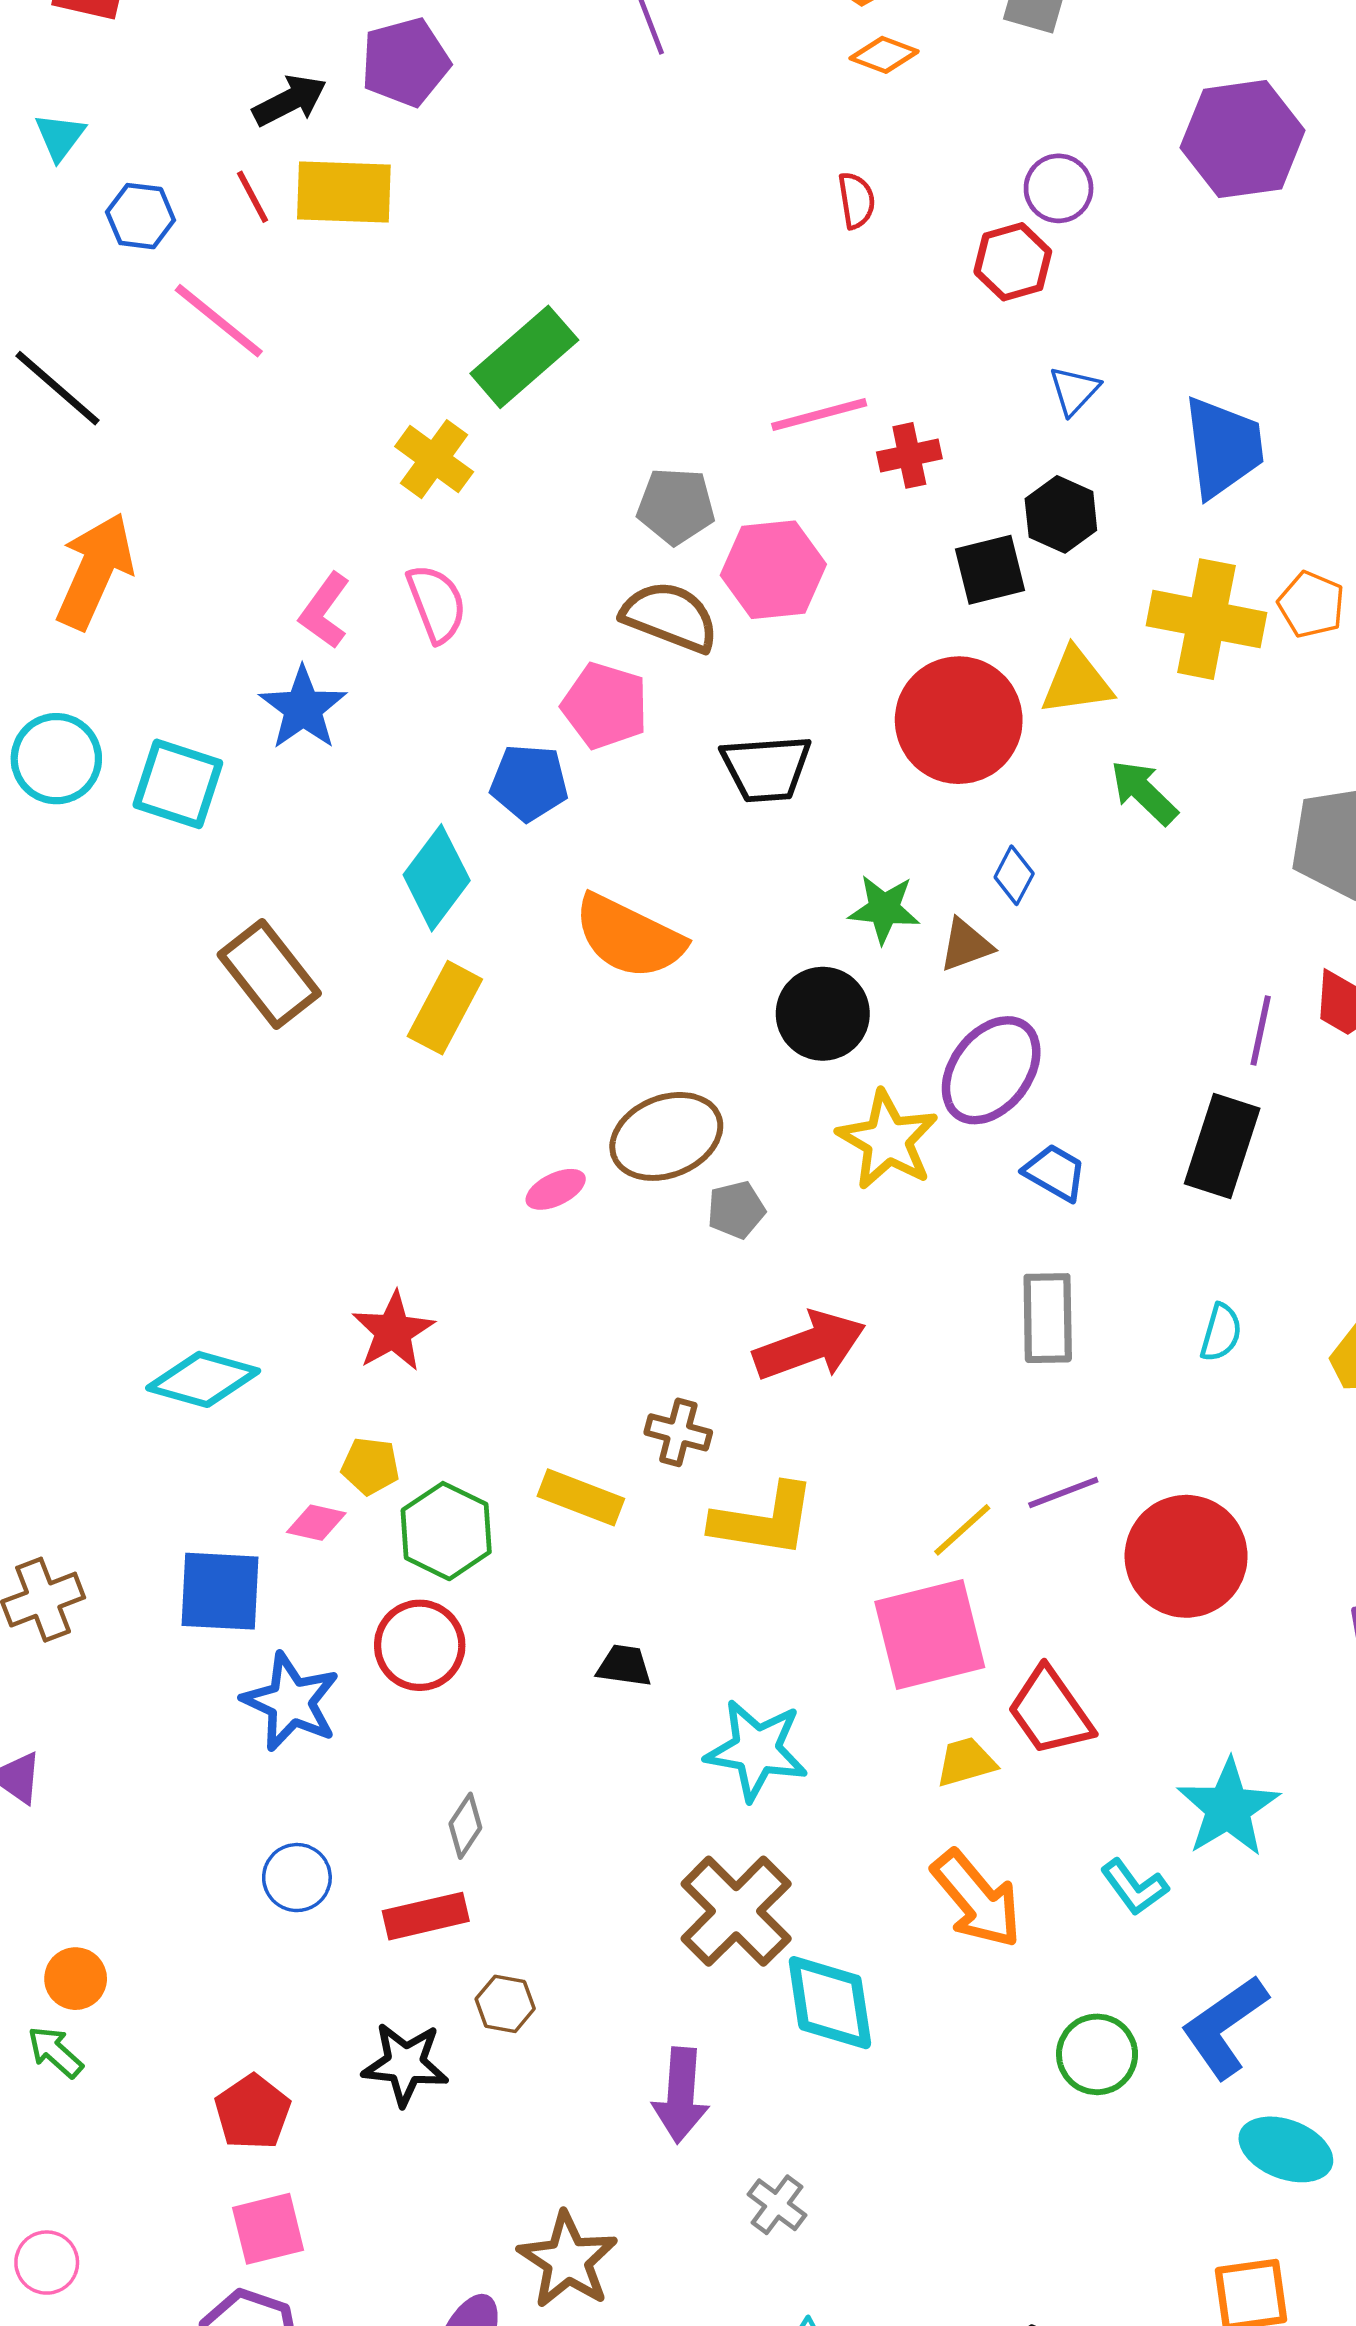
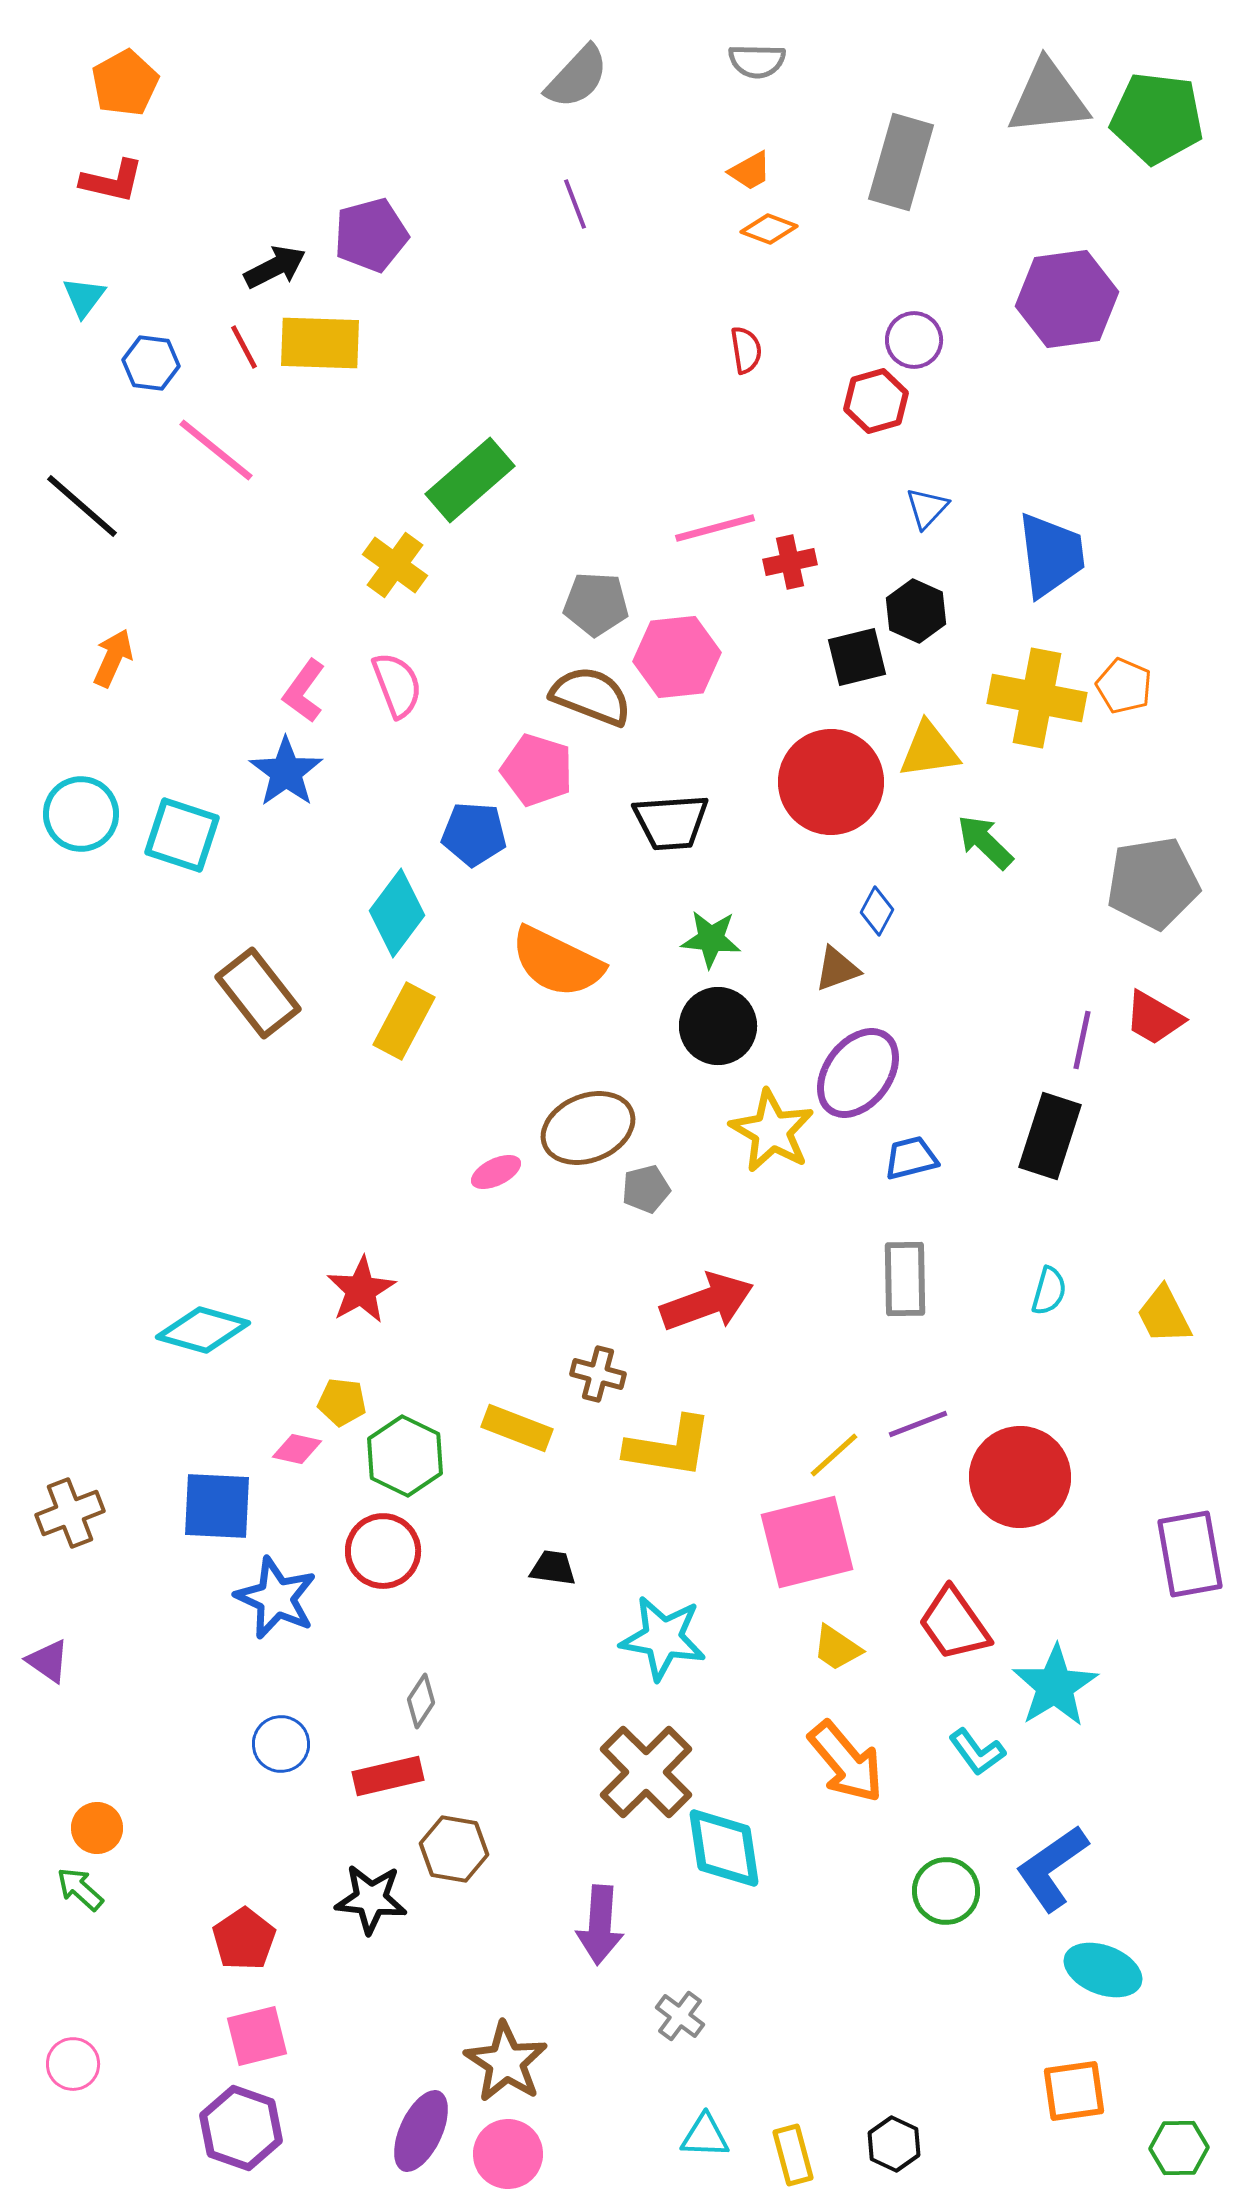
orange arrow: (95, 571) -> (113, 658), size x0.6
green star: (884, 909) -> (711, 939), moved
blue trapezoid: (1055, 1173) -> (911, 1158), turned -44
red trapezoid: (1050, 1711) -> (954, 1624), moved
yellow trapezoid: (966, 1762) -> (837, 1648), turned -130
brown hexagon: (505, 2004) -> (454, 1849), size x1.4

